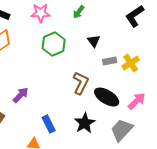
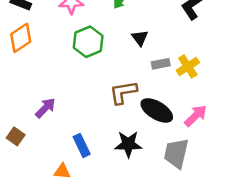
brown L-shape: (81, 83) -> (123, 92), turned -125
black star: (85, 123) -> (128, 144), turned 30
gray trapezoid: (122, 130) -> (176, 153), turned -30

